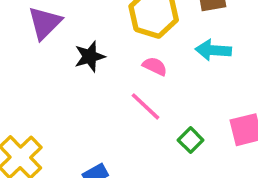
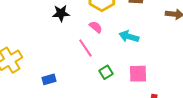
cyan arrow: (213, 50) -> (129, 36), moved

